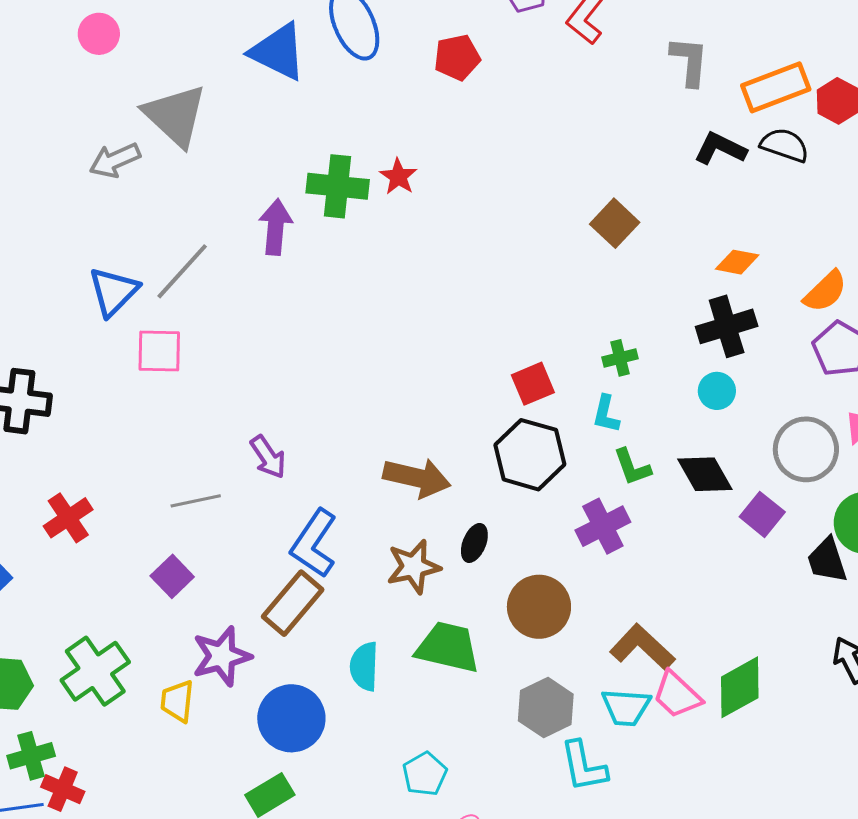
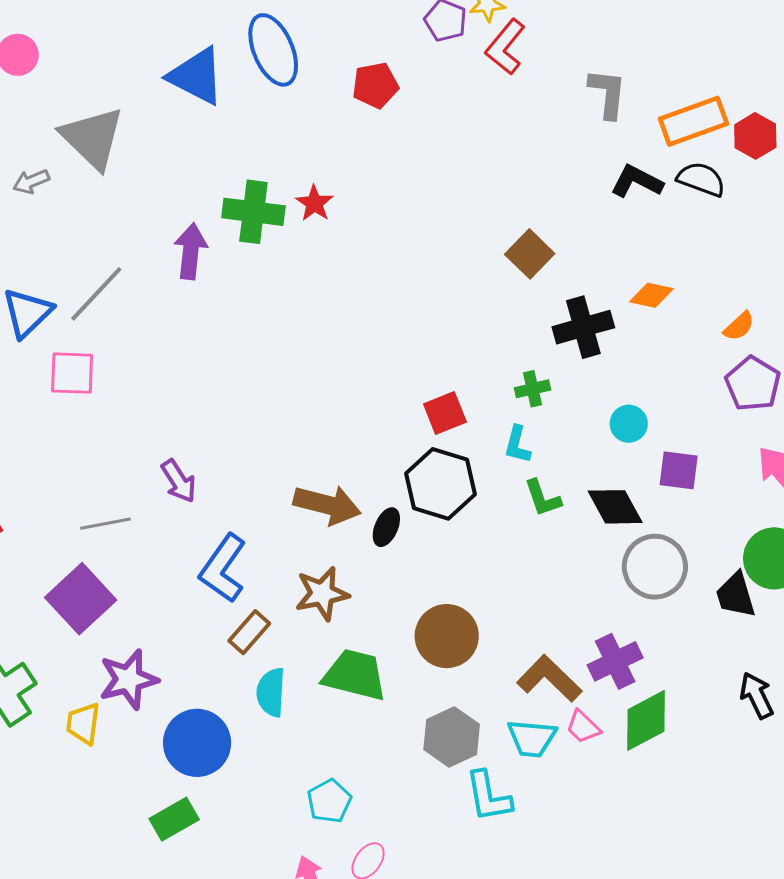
gray arrow: (115, 160) -> (31, 182), size x0.7
orange semicircle: (825, 291) -> (739, 326), size x0.7
black cross: (727, 326) -> (583, 327), moved
gray circle: (806, 449) -> (655, 567), moved
purple square: (762, 514) -> (679, 470), moved, turned -33
purple cross: (603, 526) -> (615, 661), moved
black ellipse: (474, 543) -> (386, 527), moved
purple square: (172, 576) -> (81, 599), size x1.6
brown rectangle: (293, 603) -> (249, 632), moved, size x0.7
pink trapezoid: (677, 695) -> (583, 727), size x0.7

